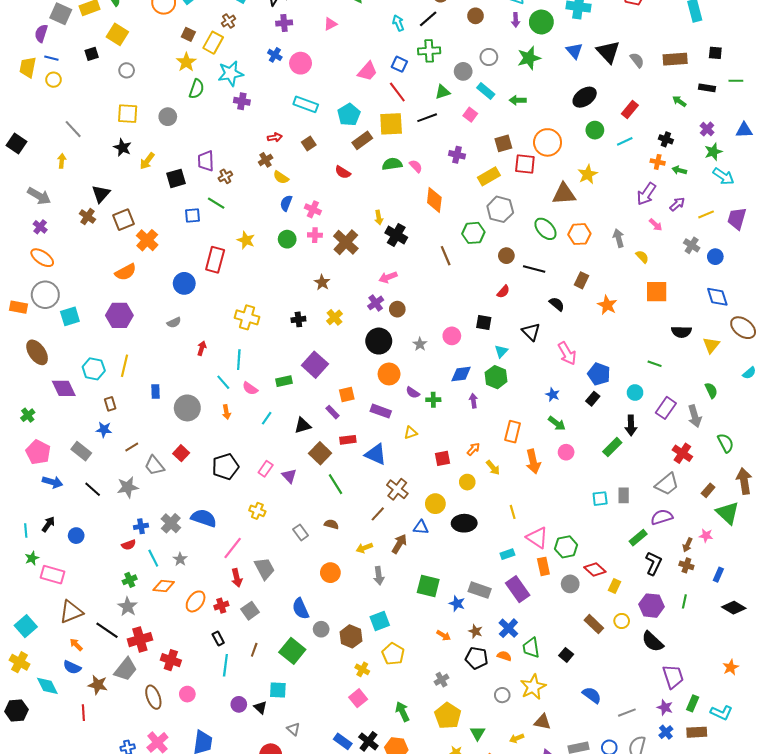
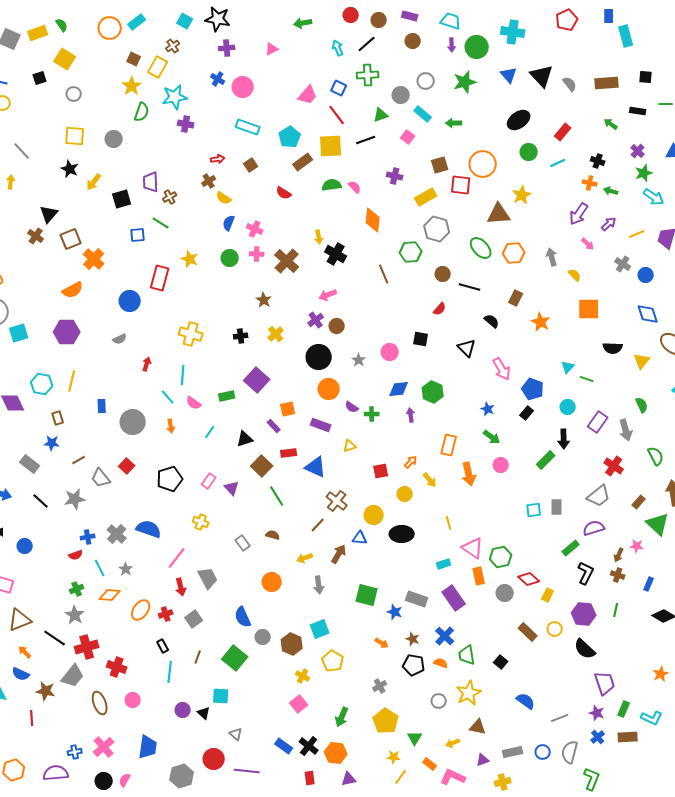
cyan triangle: (501, 351) -> (568, 367), moved
green arrow: (402, 712) -> (342, 717), turned -132

